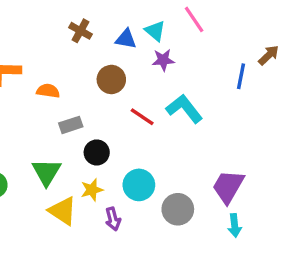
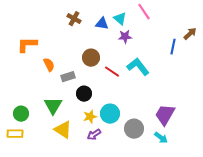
brown circle: (111, 79) -> (91, 58), moved
orange semicircle: (48, 91) -> (49, 65), moved, turned 56
yellow star: (92, 190) -> (90, 117), moved
purple arrow: (113, 219) -> (94, 135), turned 72
cyan arrow: (235, 225) -> (161, 138), moved, turned -48

